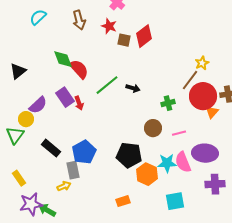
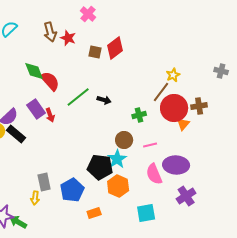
red star: (109, 26) -> (68, 38), moved
black rectangle: (51, 148) -> (16, 134), moved
blue pentagon: (84, 152) -> (72, 190), moved
cyan star: (167, 163) -> (117, 159), moved, turned -30
purple cross: (215, 184) -> (186, 196), turned -30
yellow arrow: (64, 186) -> (35, 198), turned 120

